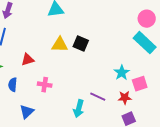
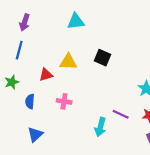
yellow triangle: (60, 45) -> (68, 62), moved
blue triangle: (27, 112) -> (35, 134), moved

